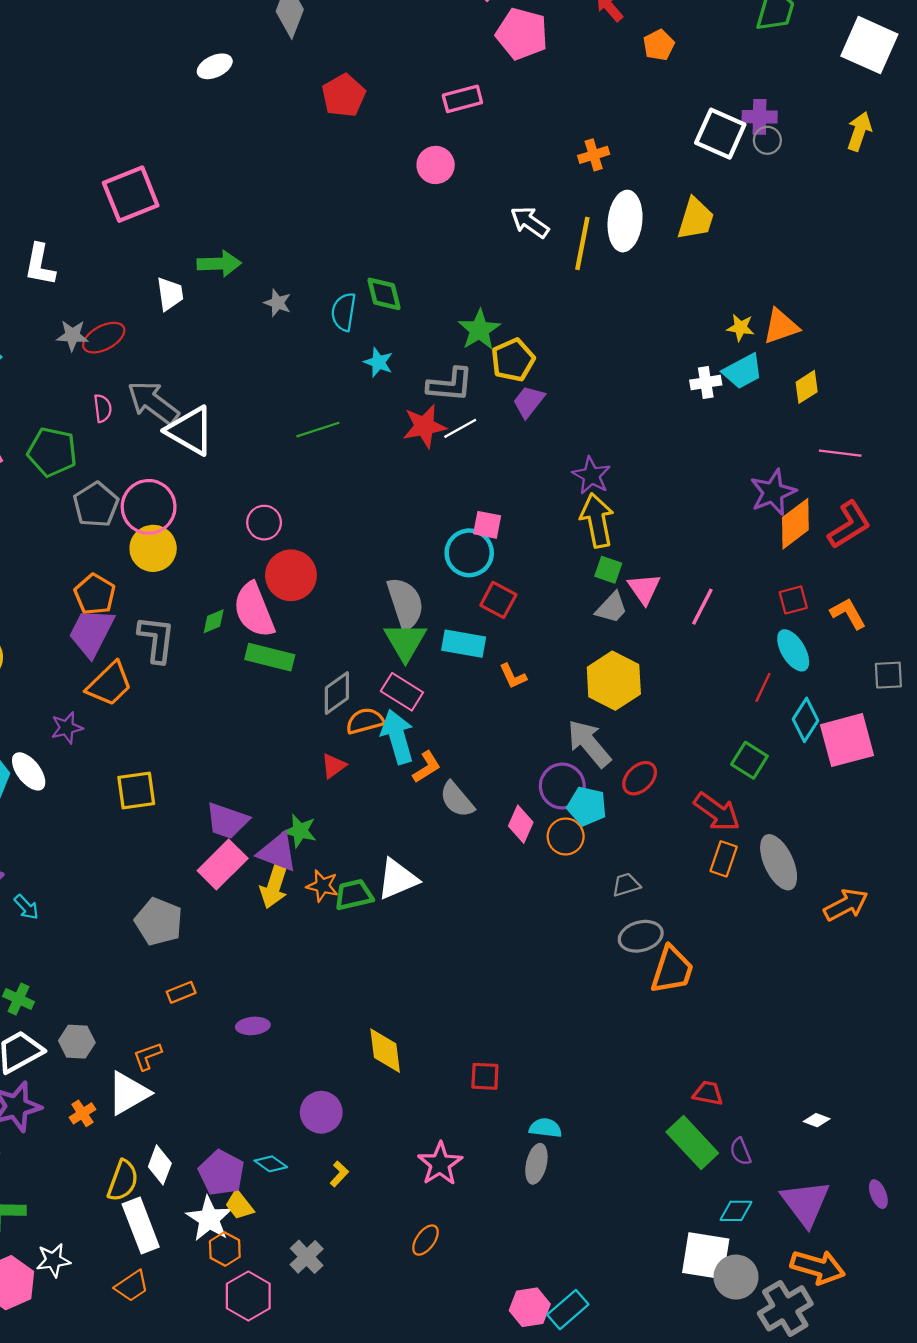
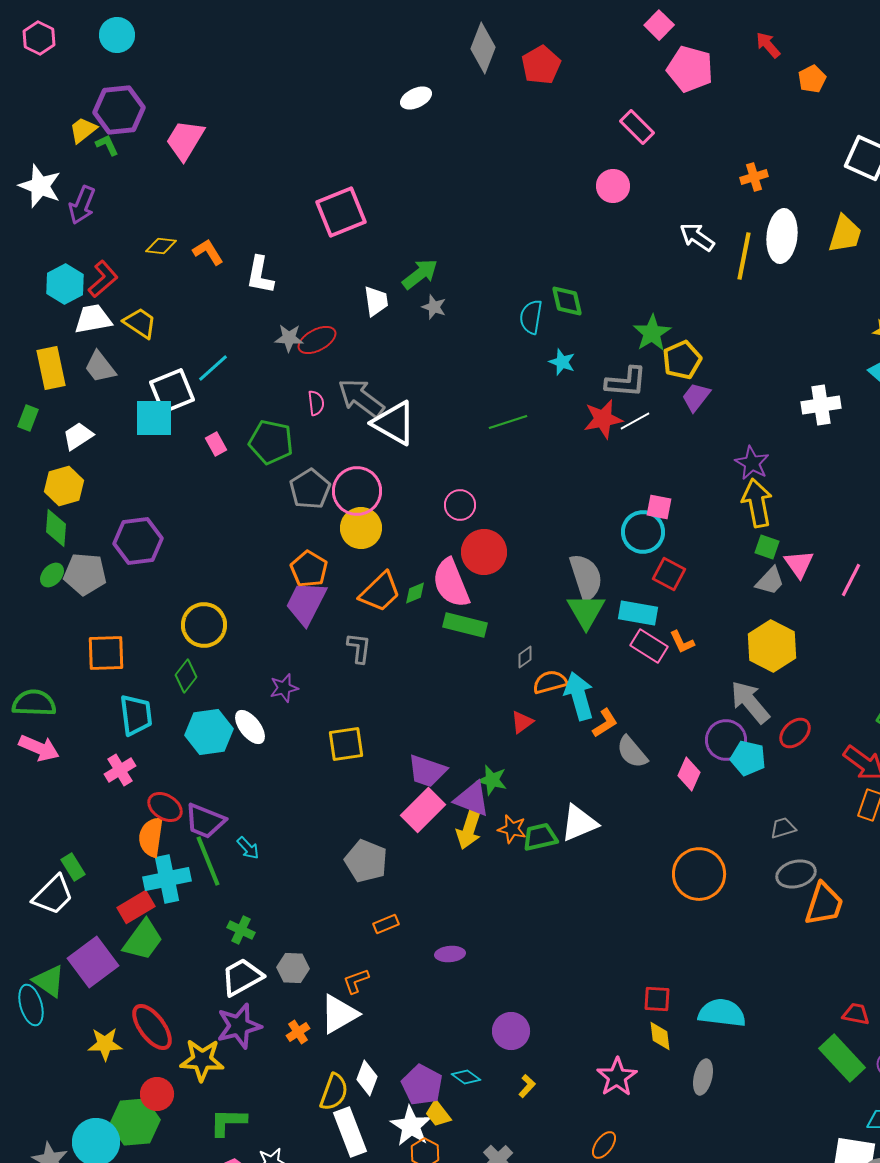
red pentagon: (344, 95) -> (541, 65), moved
pink rectangle: (462, 99) -> (637, 127), turned 60
green arrow: (219, 264) -> (420, 274), turned -36
gray star: (278, 303) -> (434, 307), moved
white cross: (706, 382) -> (821, 405), moved, size x1.4
gray L-shape: (156, 639) -> (359, 648), moved, size x0.7
orange trapezoid: (109, 684) -> (380, 592), moved
pink rectangle: (402, 692) -> (649, 646), moved
gray diamond: (337, 693) -> (525, 657), size x0.6
orange circle: (566, 836) -> (699, 874), moved, size x1.6
yellow diamond: (385, 1051) -> (660, 1036), moved, size x0.7
cyan semicircle: (545, 1128) -> (722, 1013), moved, size x1.6

